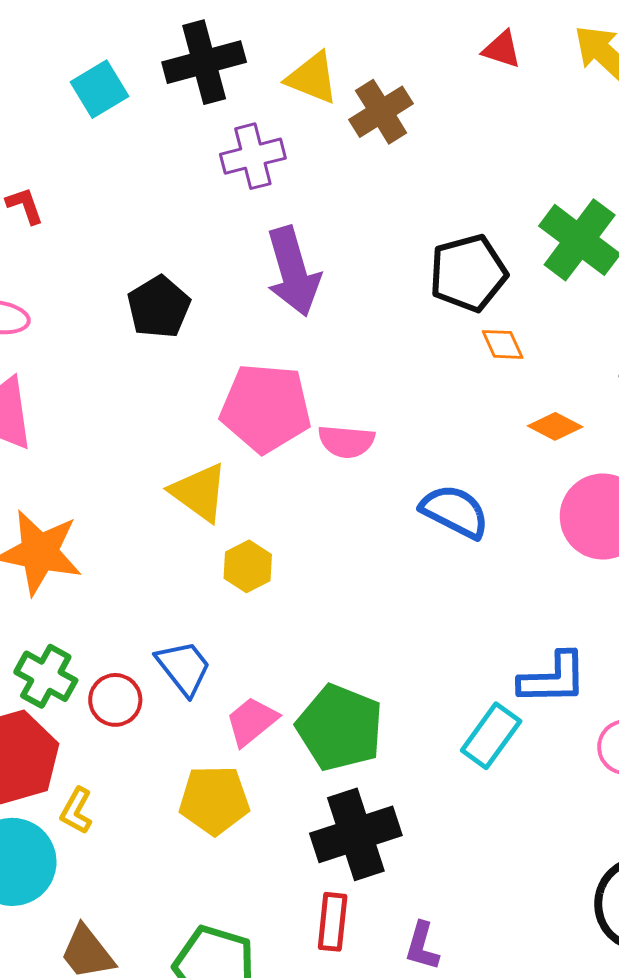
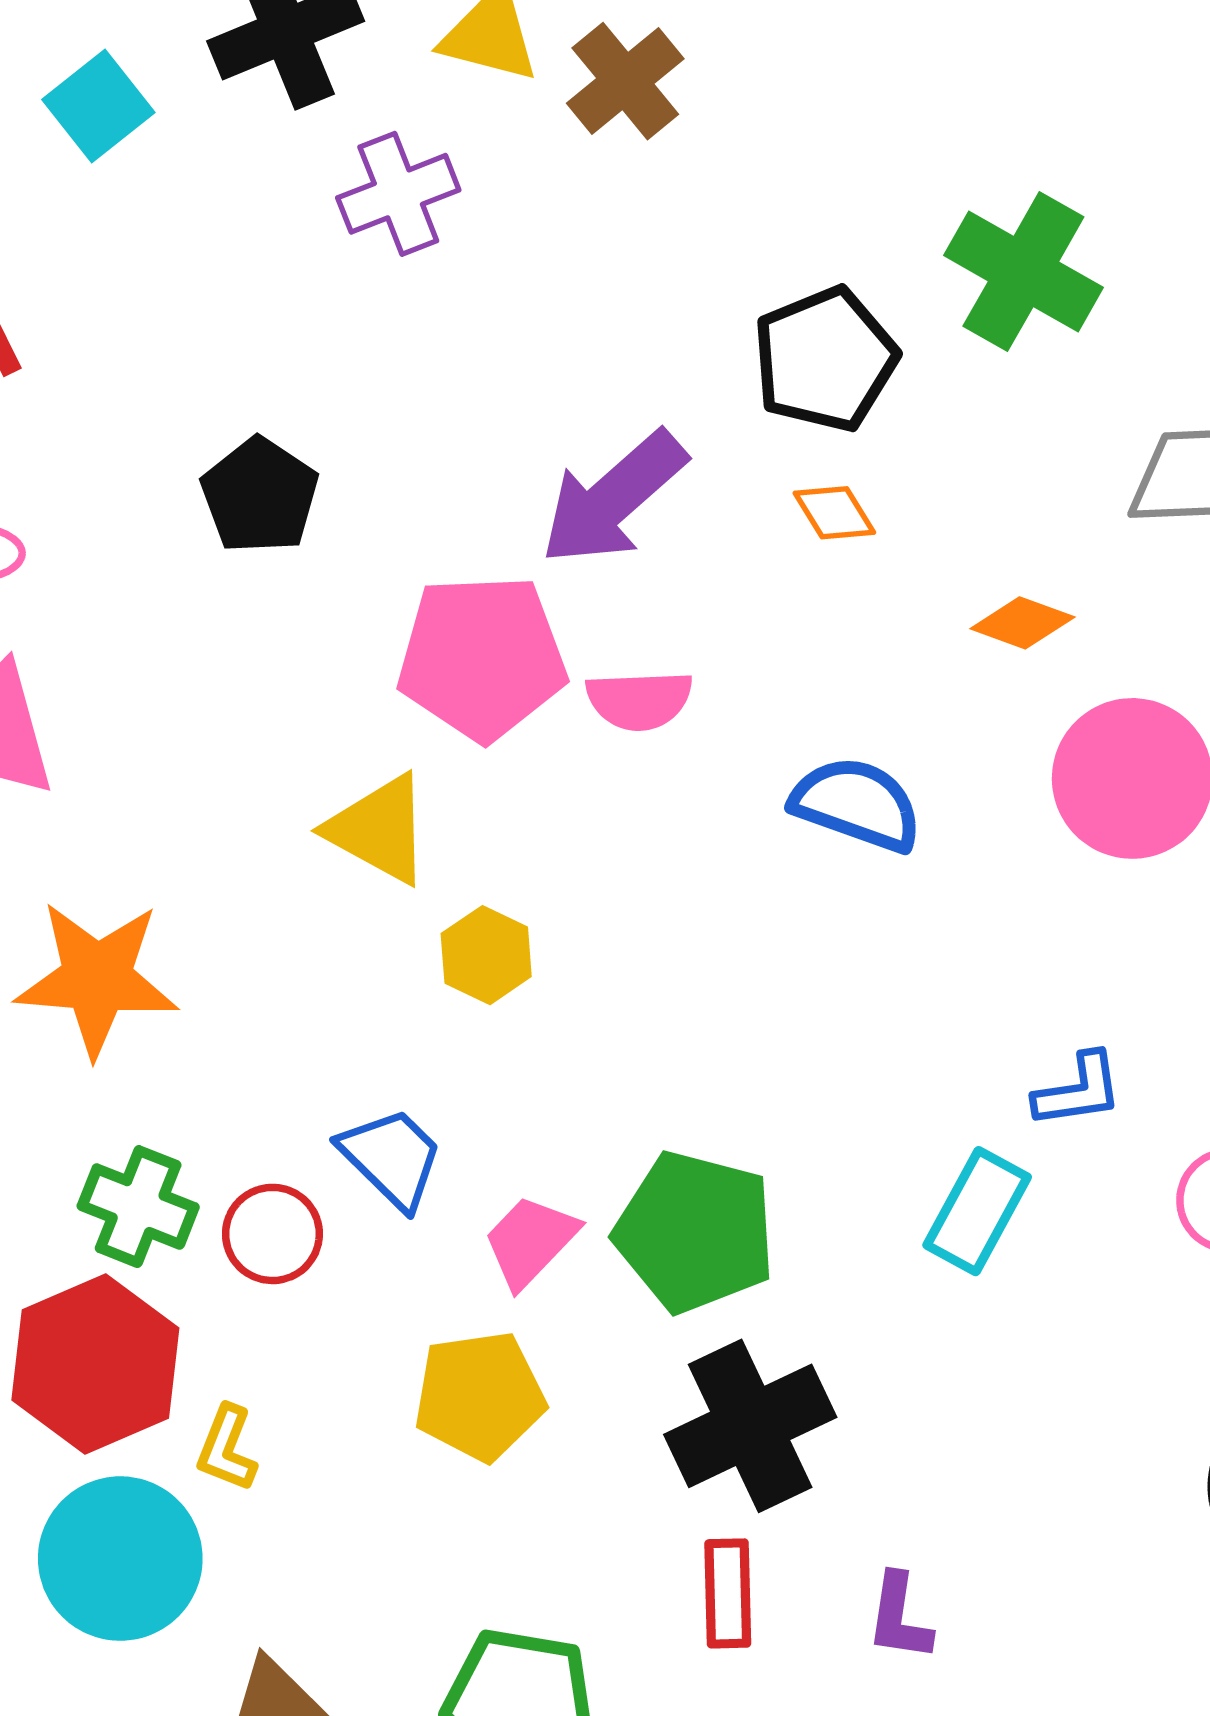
purple arrow: (293, 271) -> (613, 498), moved, turned 72
orange diamond: (503, 344) -> (834, 513), moved
blue L-shape: (553, 679) -> (1078, 1090), size x0.7

